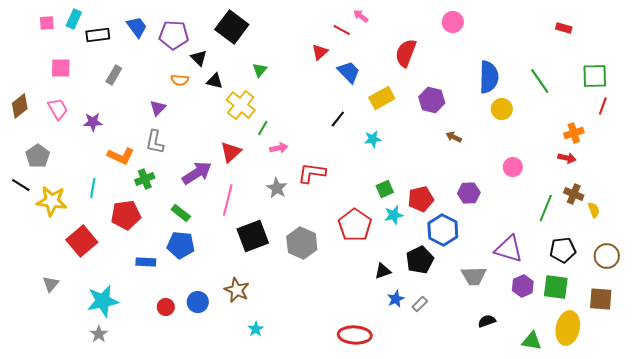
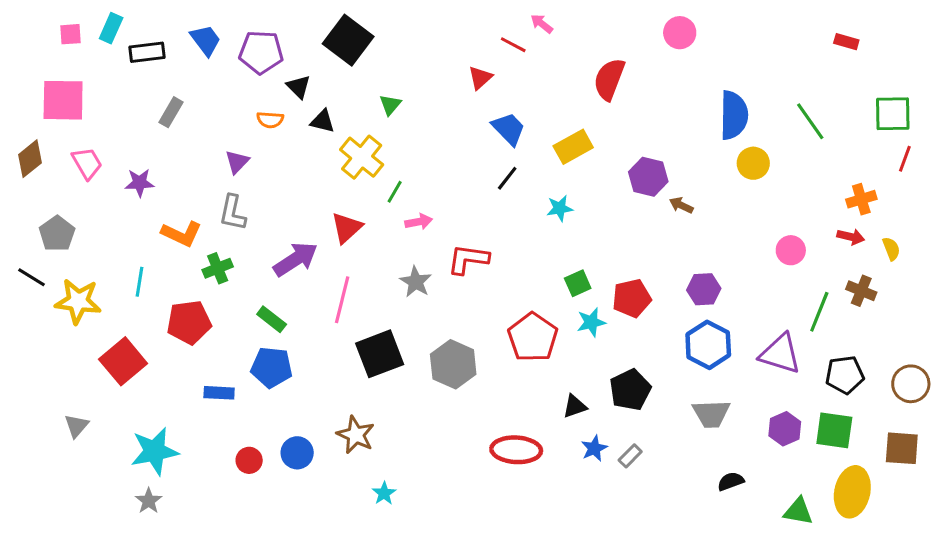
pink square: (61, 68) -> (63, 100), moved, size x1.5
blue trapezoid: (349, 72) -> (509, 129), moved
purple hexagon: (432, 100) -> (648, 177), moved
pink circle: (513, 167) -> (791, 250), moved
yellow semicircle: (594, 210) -> (891, 249), moved
blue hexagon: (443, 230) -> (708, 345), moved
purple triangle: (509, 249) -> (780, 354), moved
red ellipse: (355, 335) -> (516, 450), moved

